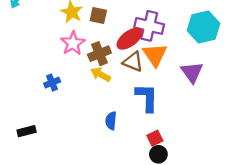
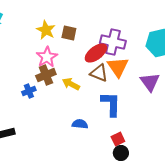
brown cross: (99, 54) -> (46, 75), moved
blue semicircle: (111, 121) -> (80, 124), turned 91

